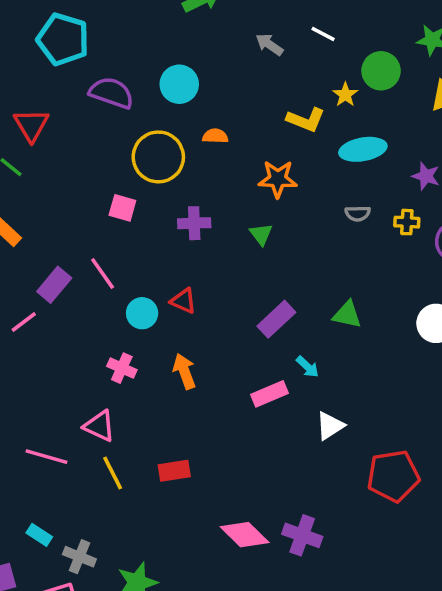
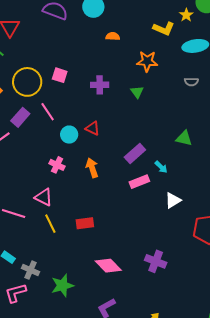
yellow circle: (158, 157) -> (27, 82), moved
purple rectangle: (276, 319) -> (135, 154), moved
pink diamond: (245, 535) -> (108, 266), moved

